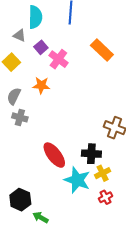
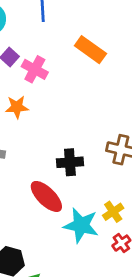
black cross: (91, 154) -> (70, 162), moved

